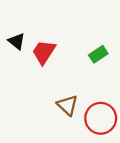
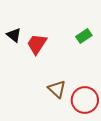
green rectangle: (98, 54) -> (84, 36), moved

